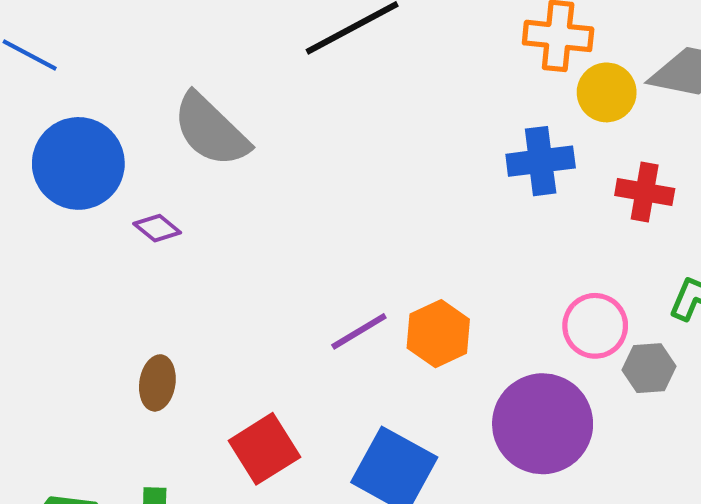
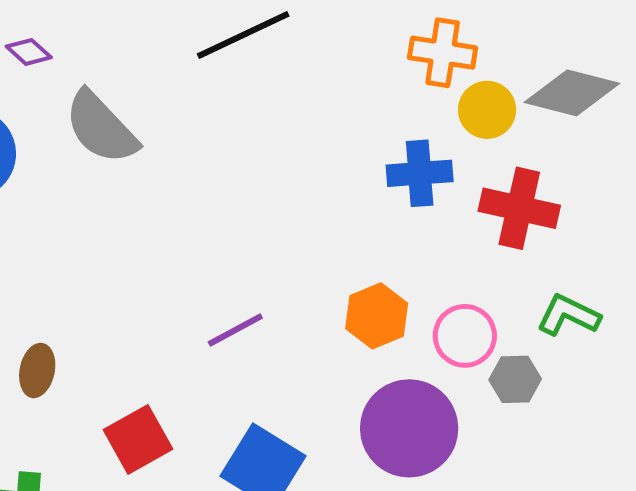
red cross: (645, 192) -> (519, 208), size x1.4
purple diamond: (157, 228) -> (29, 52), moved
orange hexagon: (438, 334) -> (377, 316), moved

